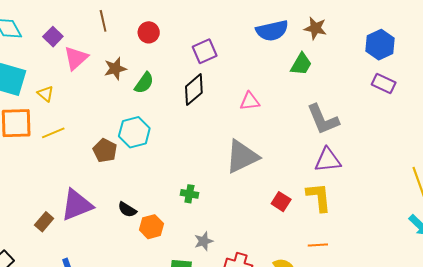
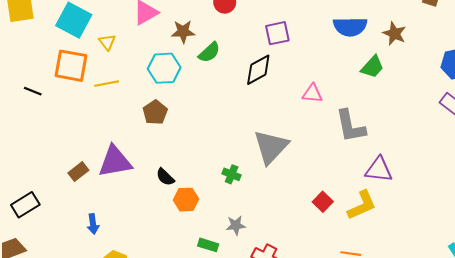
gray L-shape: (323, 119) -> (350, 126), moved
cyan hexagon: (134, 132) -> (164, 68), moved
gray triangle: (242, 156) -> (271, 147), moved, turned -33
yellow L-shape: (319, 197) -> (362, 205), turned 60

